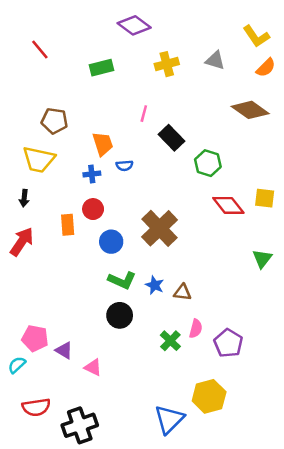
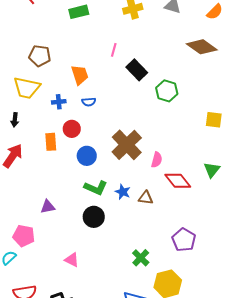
blue semicircle: (124, 166) -> (89, 102), moved
blue cross: (92, 174) -> (59, 102), moved
red diamond: (228, 205) -> (178, 181), moved
pink semicircle: (196, 329) -> (157, 160), moved
green cross: (170, 341) -> (141, 258), moved
purple triangle: (64, 350) -> (48, 207), moved, turned -42

